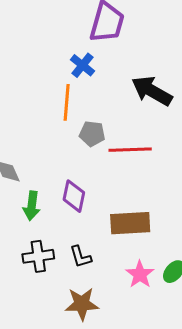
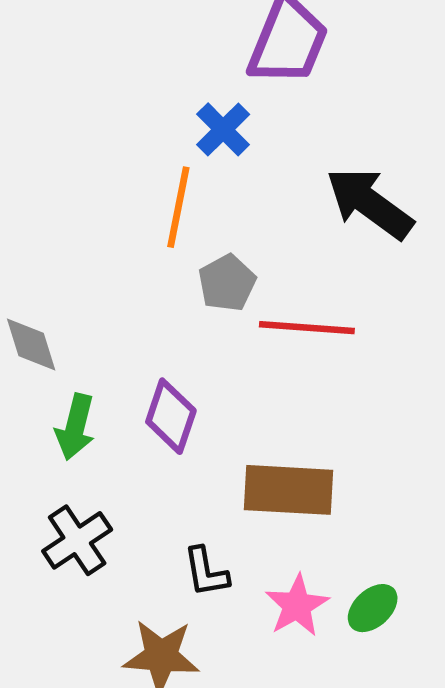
gray pentagon: (92, 134) -> (227, 283), turned 30
black cross: (38, 256) -> (77, 540), turned -32
black L-shape: (81, 257) -> (206, 572), moved

